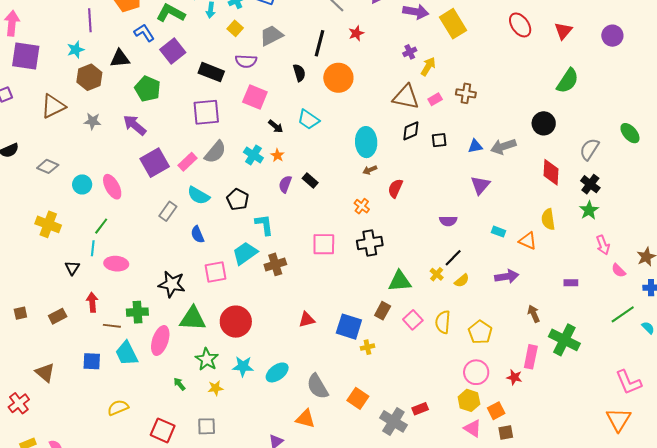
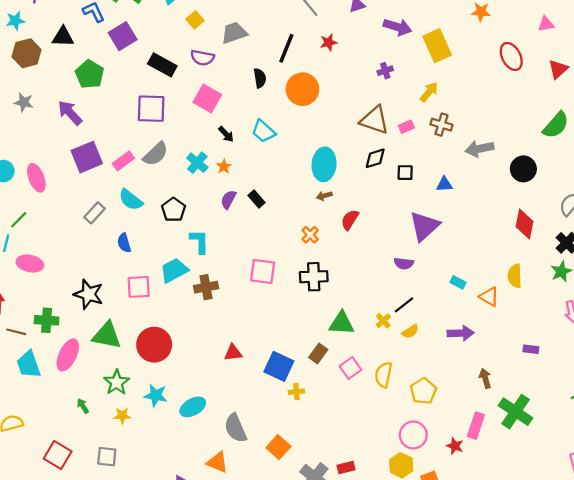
yellow arrow: (428, 66) -> (429, 92), moved
gray arrow: (503, 146) -> (479, 149), moved
purple triangle: (480, 185) -> (424, 226), moved, size x1.4

